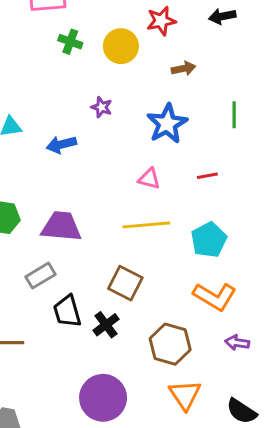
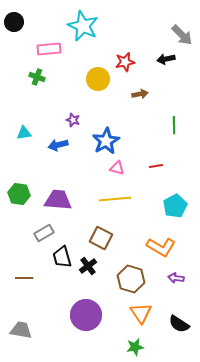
green cross: (70, 42) -> (37, 77), moved
purple star: (102, 107) -> (73, 120), moved
blue star: (167, 124) -> (106, 141), moved
cyan pentagon: (209, 240) -> (175, 206), moved

